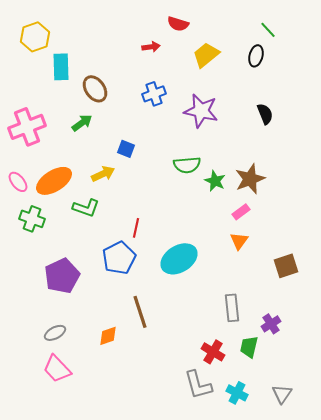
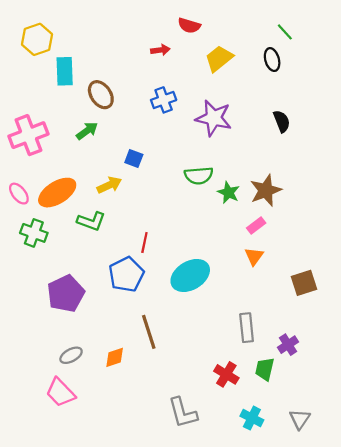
black ellipse: (256, 56) -> (272, 60), turned -30
gray ellipse: (55, 333) -> (71, 355), moved
gray L-shape: (198, 385) -> (183, 413), moved

